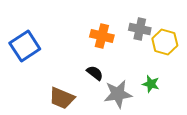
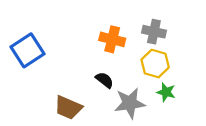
yellow hexagon: (165, 42) -> (155, 64), moved

